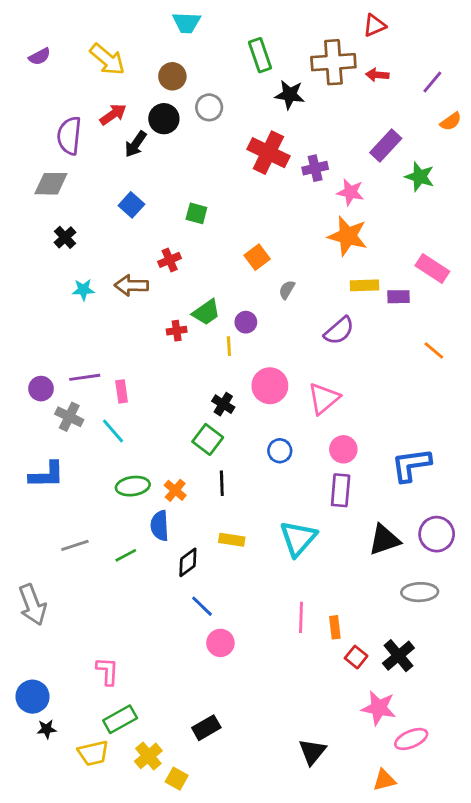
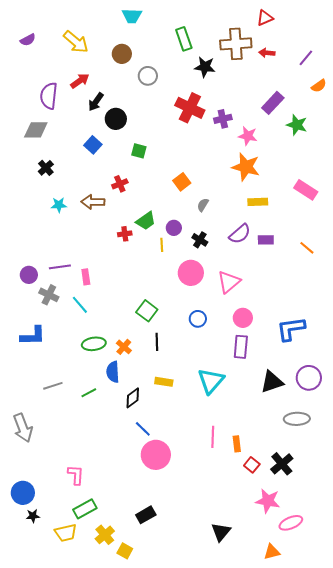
black circle: (164, 119) -> (116, 119), moved
purple rectangle: (398, 297) -> (266, 240), moved
black cross: (223, 404) -> (200, 240), moved
pink circle: (220, 643) -> (156, 455), size x1.5

